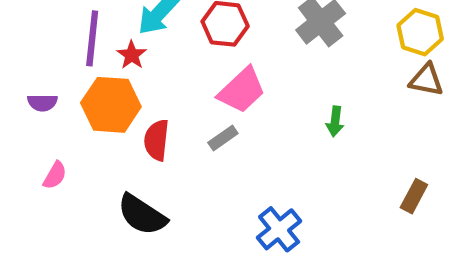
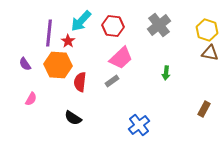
purple semicircle: (42, 103) -> (25, 64), turned 56
black semicircle: (142, 215) -> (73, 118), size x0.7

